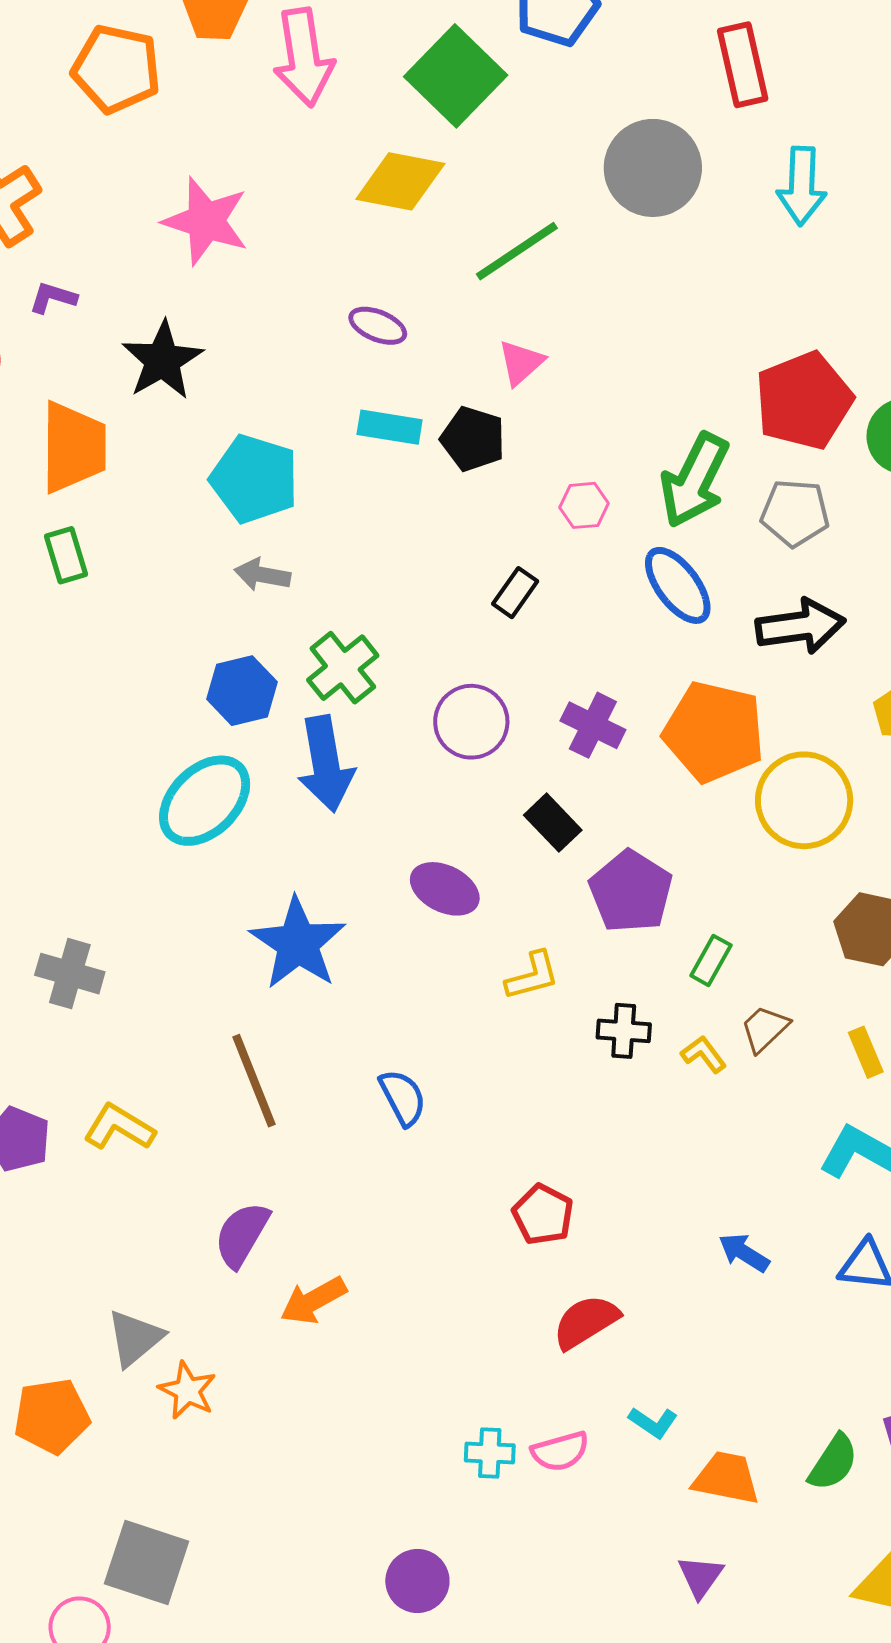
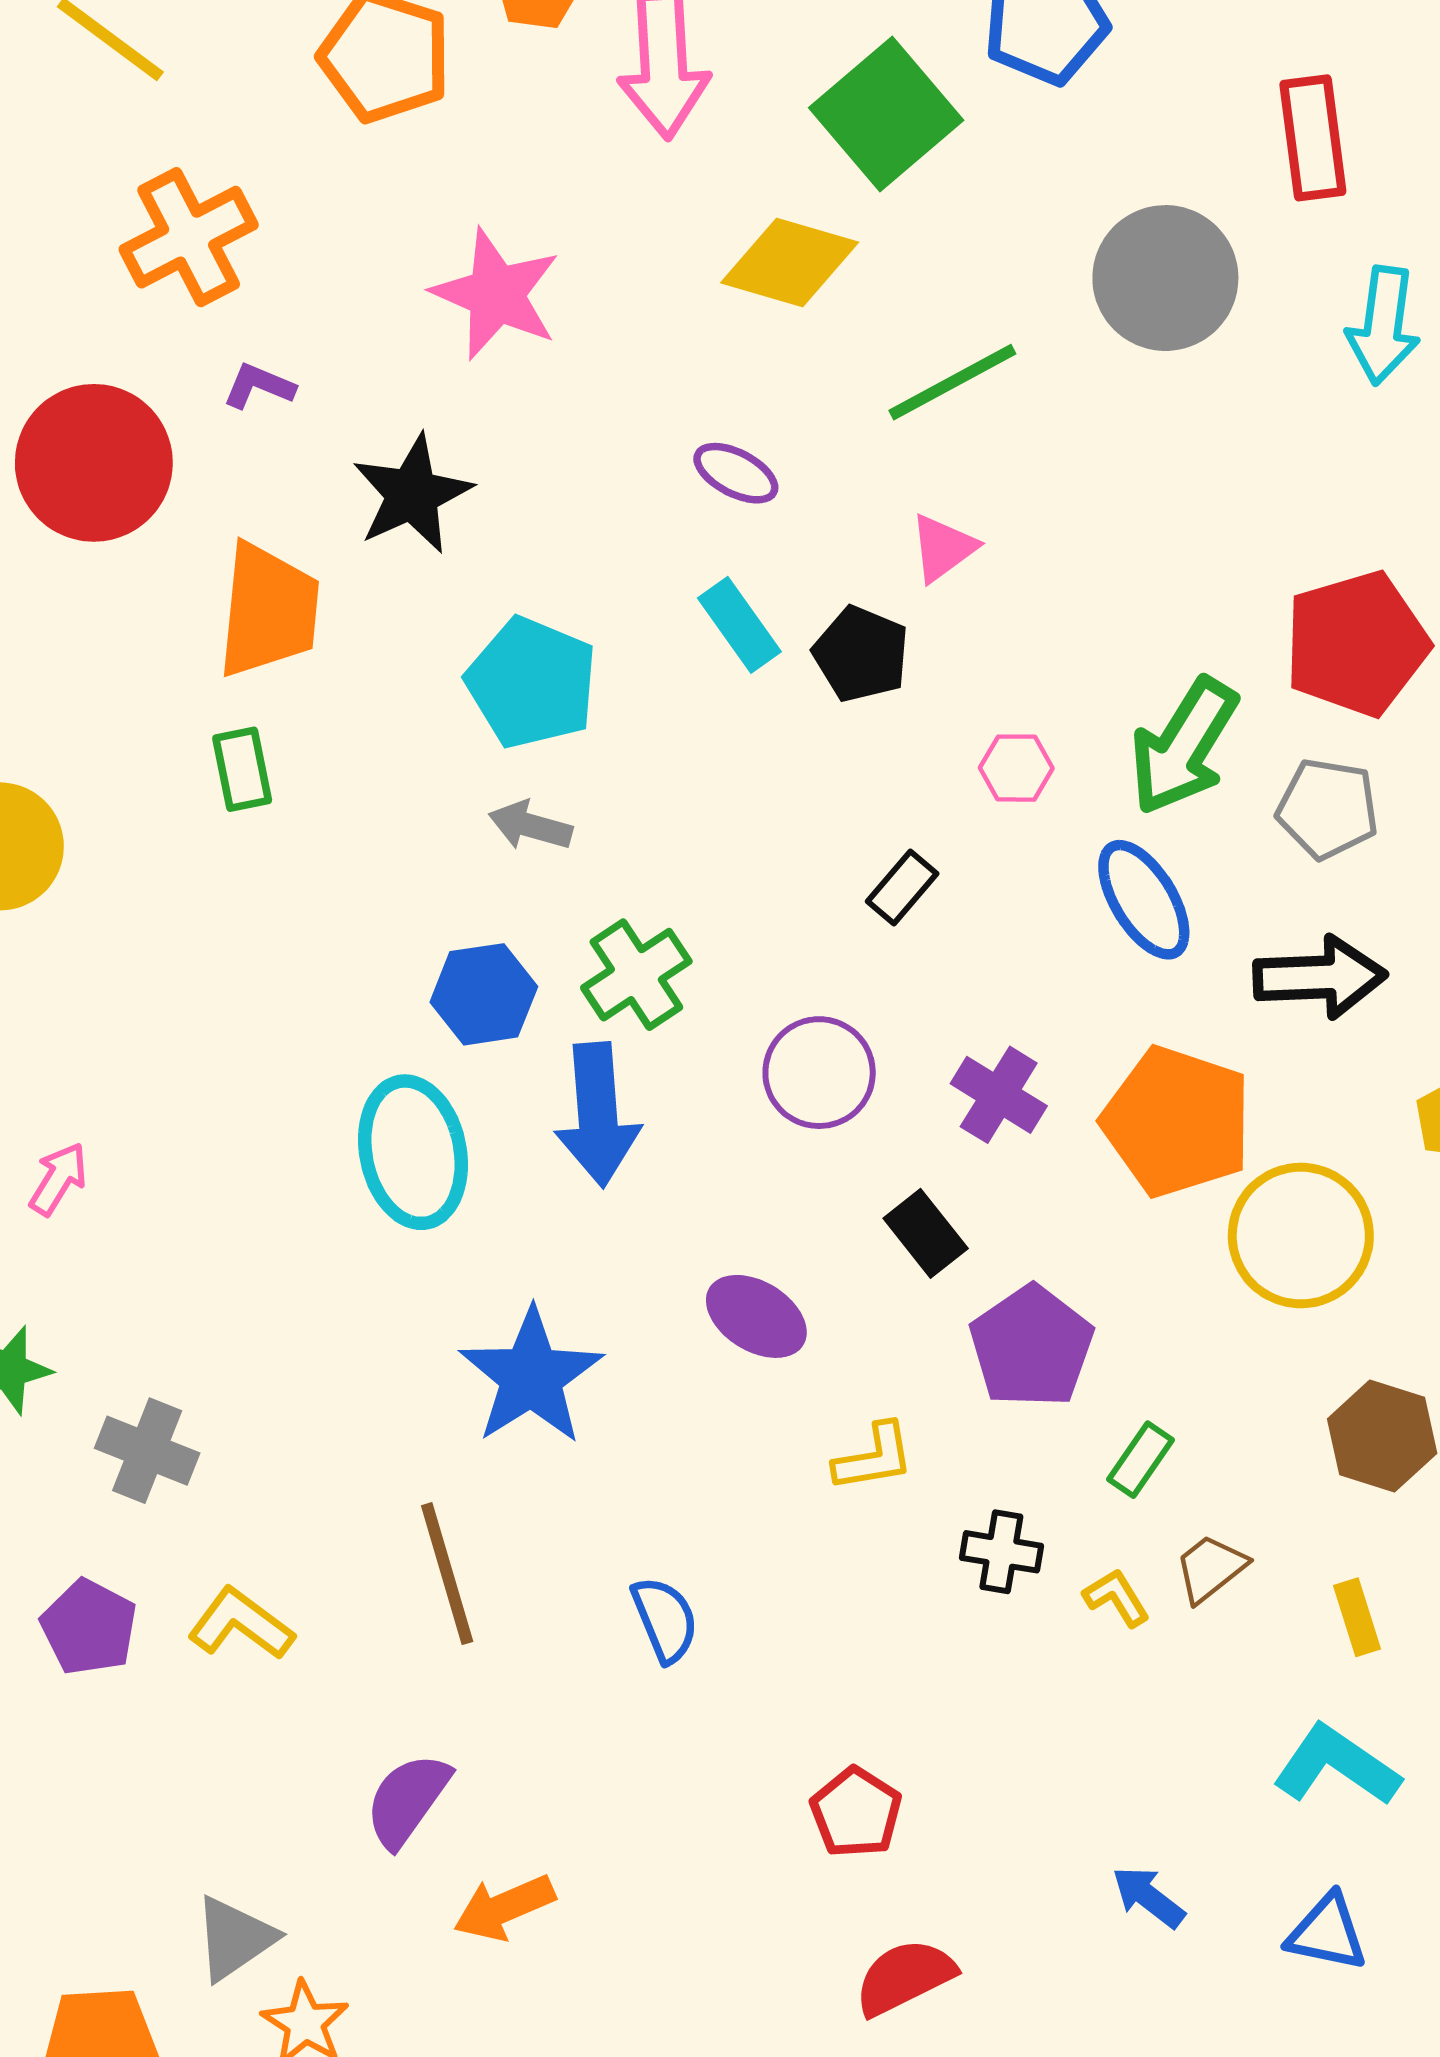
cyan rectangle: (390, 427) -> (739, 625), turned 40
cyan ellipse: (205, 801) -> (413, 1152), turned -62
gray cross: (70, 974) -> (147, 1451), moved

